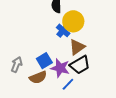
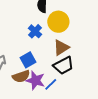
blue cross: (63, 30) -> (35, 31), moved
purple star: (60, 68) -> (35, 80), moved

